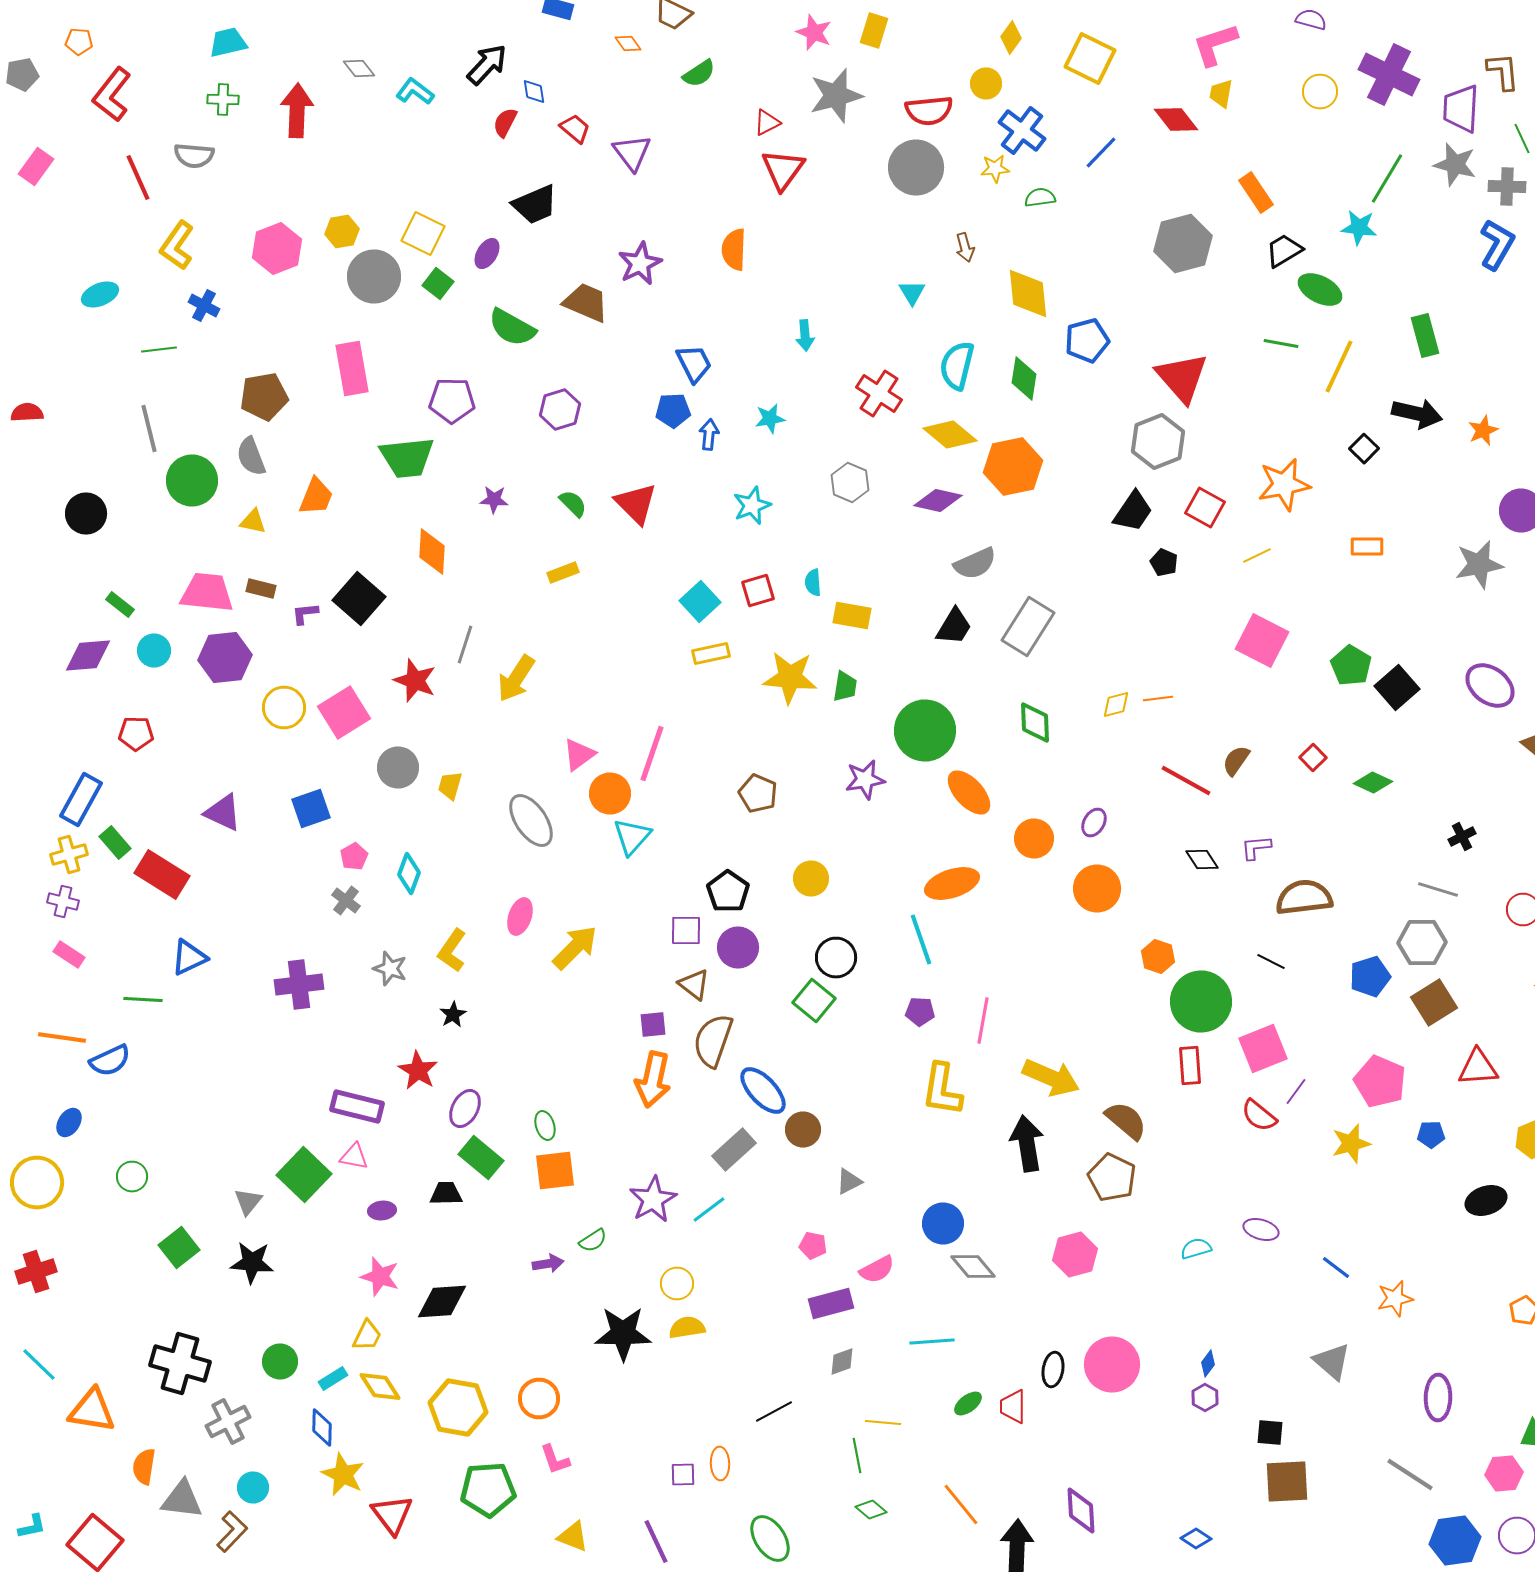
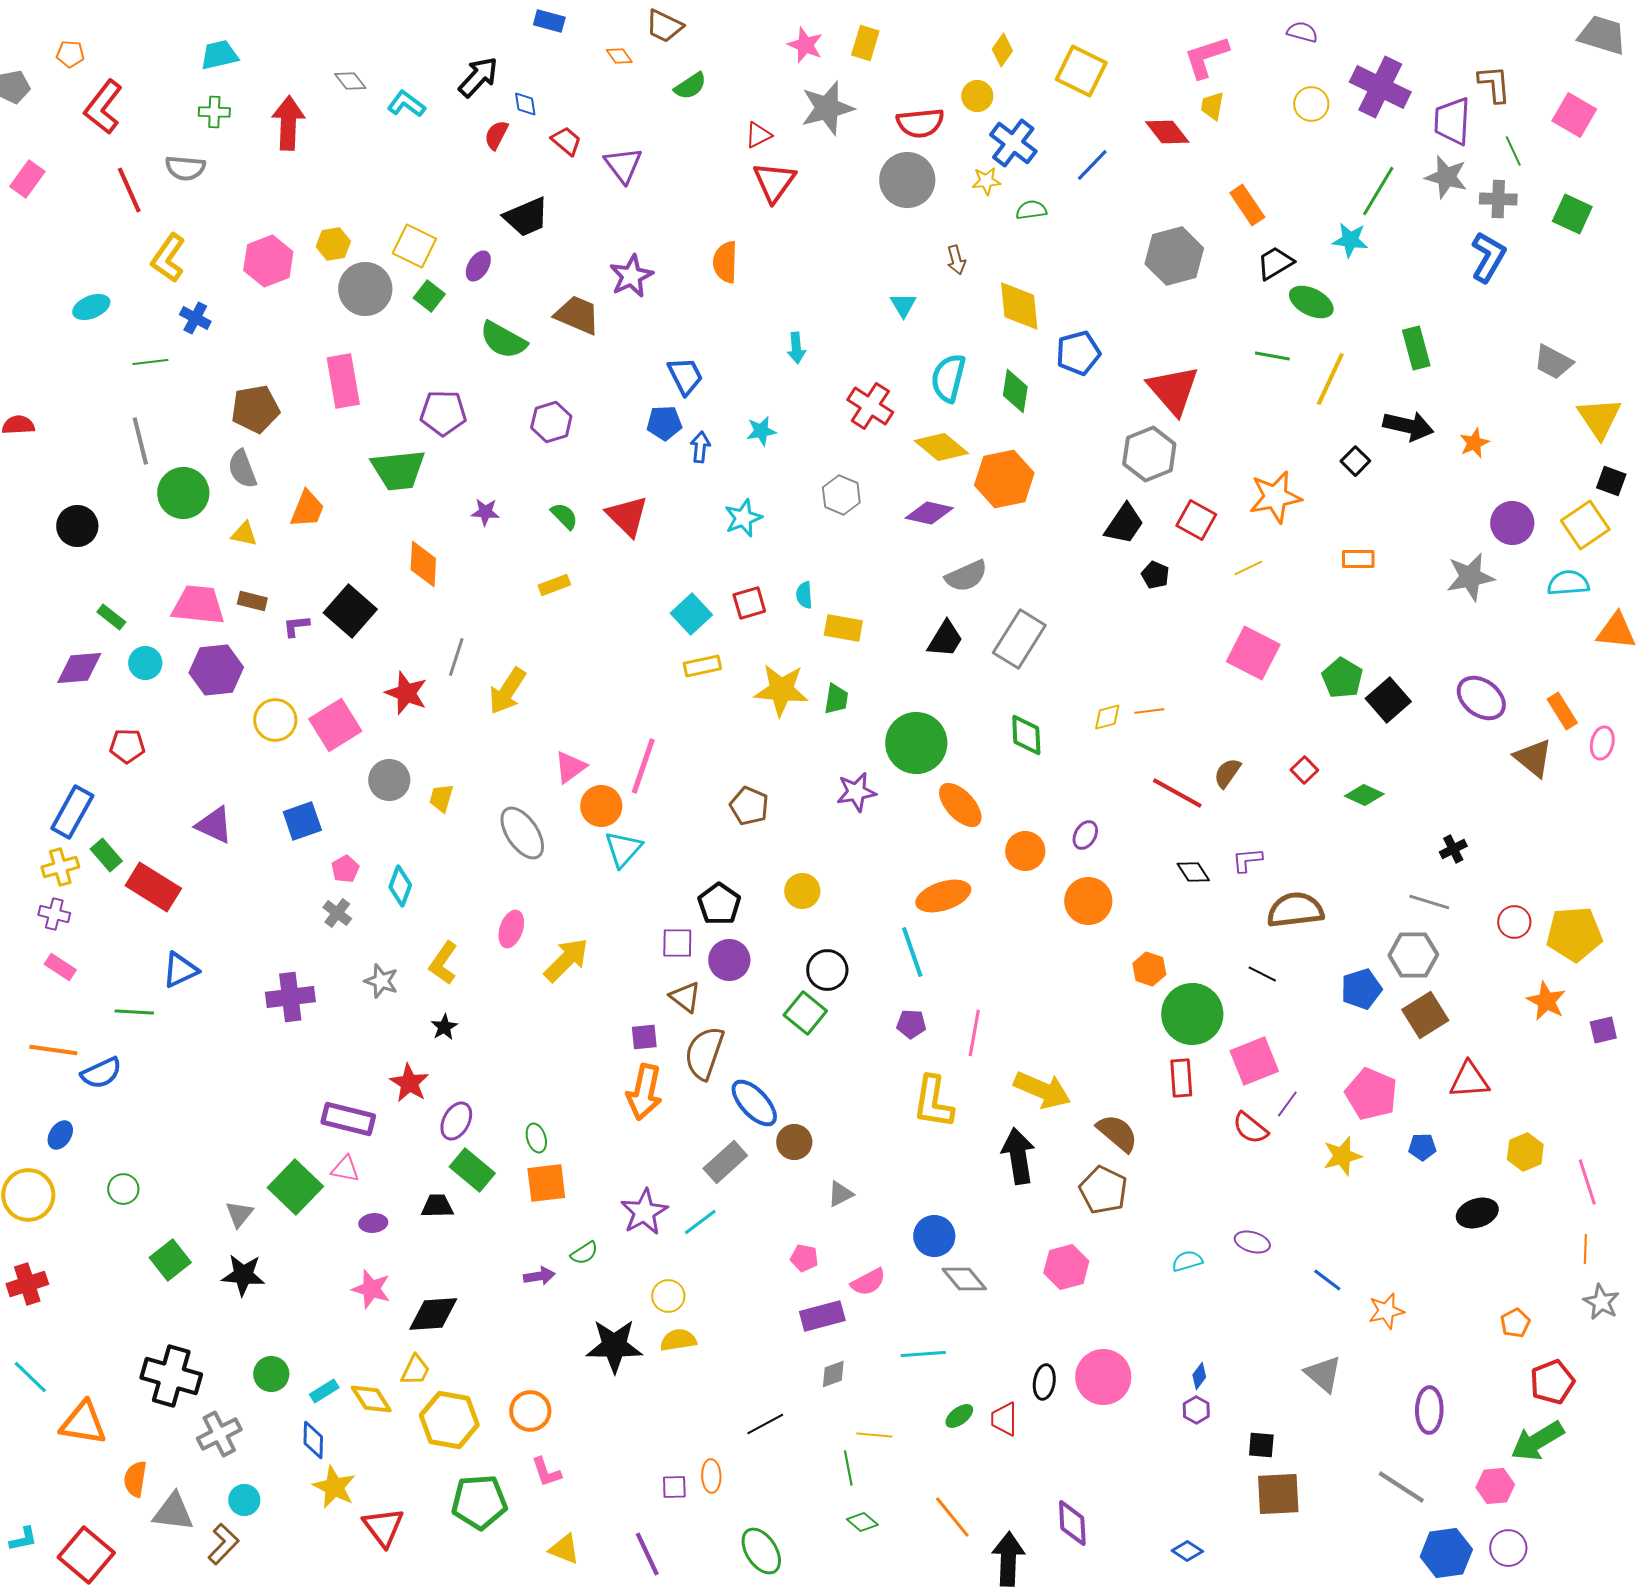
yellow trapezoid: (367, 1336) -> (415, 1370), moved

